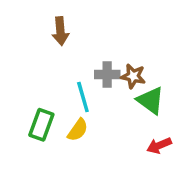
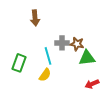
green triangle: (151, 100) -> (87, 58), turned -42
green rectangle: (41, 125) -> (19, 63), moved

